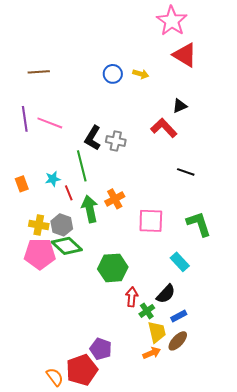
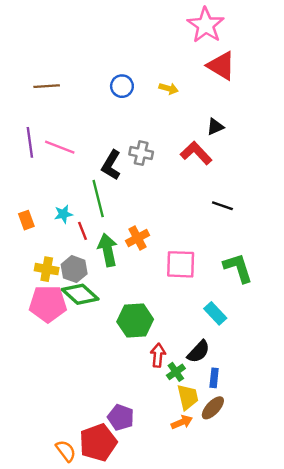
blue circle: (113, 74) -> (122, 86), moved
gray cross: (116, 141) -> (141, 153), moved
blue rectangle: (179, 316) -> (214, 378), turned -56

